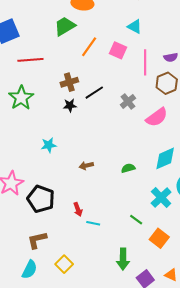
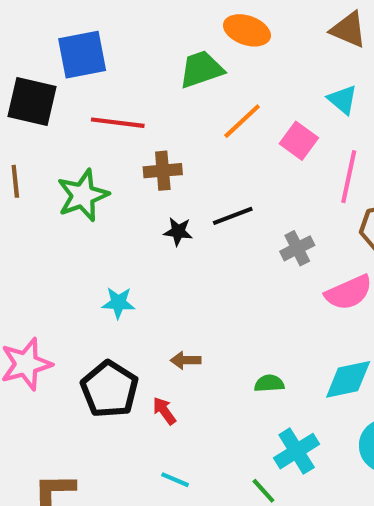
brown cross: (69, 82) -> (163, 171), moved
cyan cross: (161, 198) -> (297, 451), moved
black pentagon: (41, 199) -> (110, 389), moved
red arrow: (78, 209) -> (164, 411), moved, turned 152

